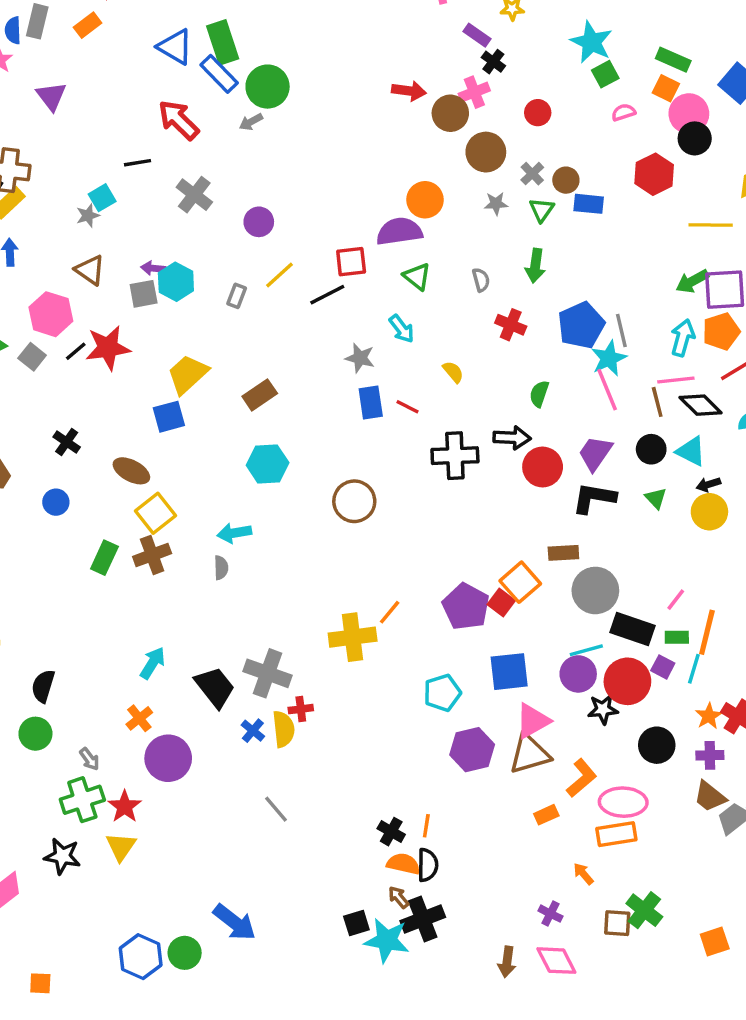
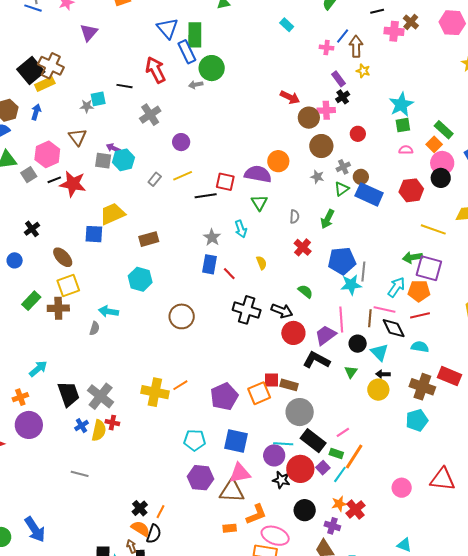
blue rectangle: (589, 204) -> (369, 194), size x1.5
pink line: (607, 390) -> (341, 320), moved
green semicircle: (539, 394) -> (305, 291), turned 91
red square: (501, 602) -> (271, 380), moved, turned 35
gray line: (276, 809) -> (80, 474), turned -54

